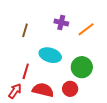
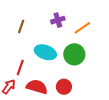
purple cross: (61, 22) -> (58, 20), turned -32
green circle: (82, 67) -> (74, 54), moved

